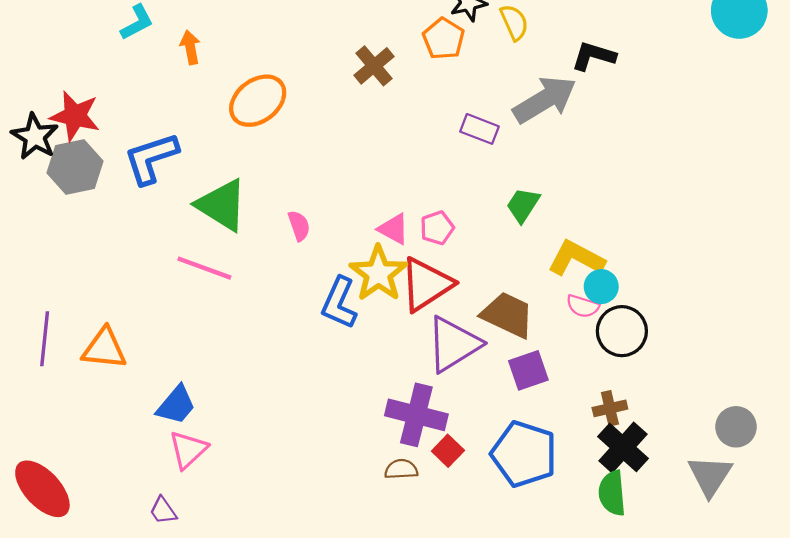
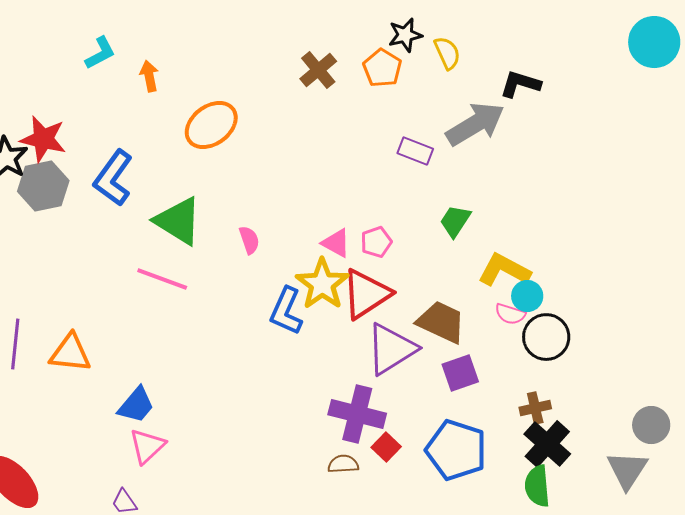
brown cross: (374, 66) -> (318, 70), moved
blue L-shape: (151, 158) -> (113, 178), turned -36

